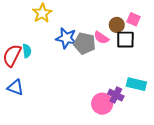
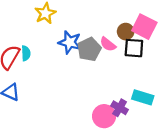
pink square: (134, 19) -> (144, 27), size x1.6
gray pentagon: (85, 43) -> (89, 49), turned 30

